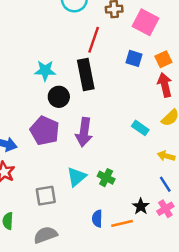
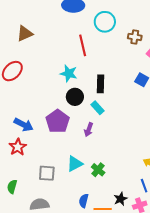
red line: (94, 40) -> (83, 45), moved, turned -45
black rectangle: (86, 74) -> (100, 84), size x0.7
cyan rectangle: (140, 128) -> (97, 108), moved
purple arrow: (84, 132) -> (89, 130), size x0.6

